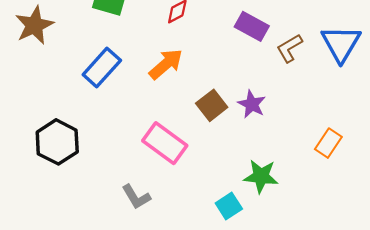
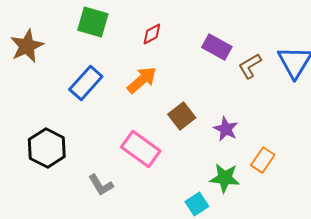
purple star: (252, 104) -> (226, 129), moved
orange rectangle: (328, 143) -> (263, 160), moved
gray L-shape: (136, 197) -> (101, 185), moved

